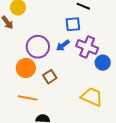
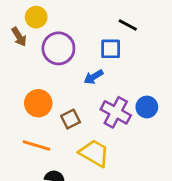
purple circle: (38, 47) -> (58, 48), moved
purple cross: (87, 47) -> (116, 112), moved
yellow trapezoid: (92, 97) -> (94, 153), moved

